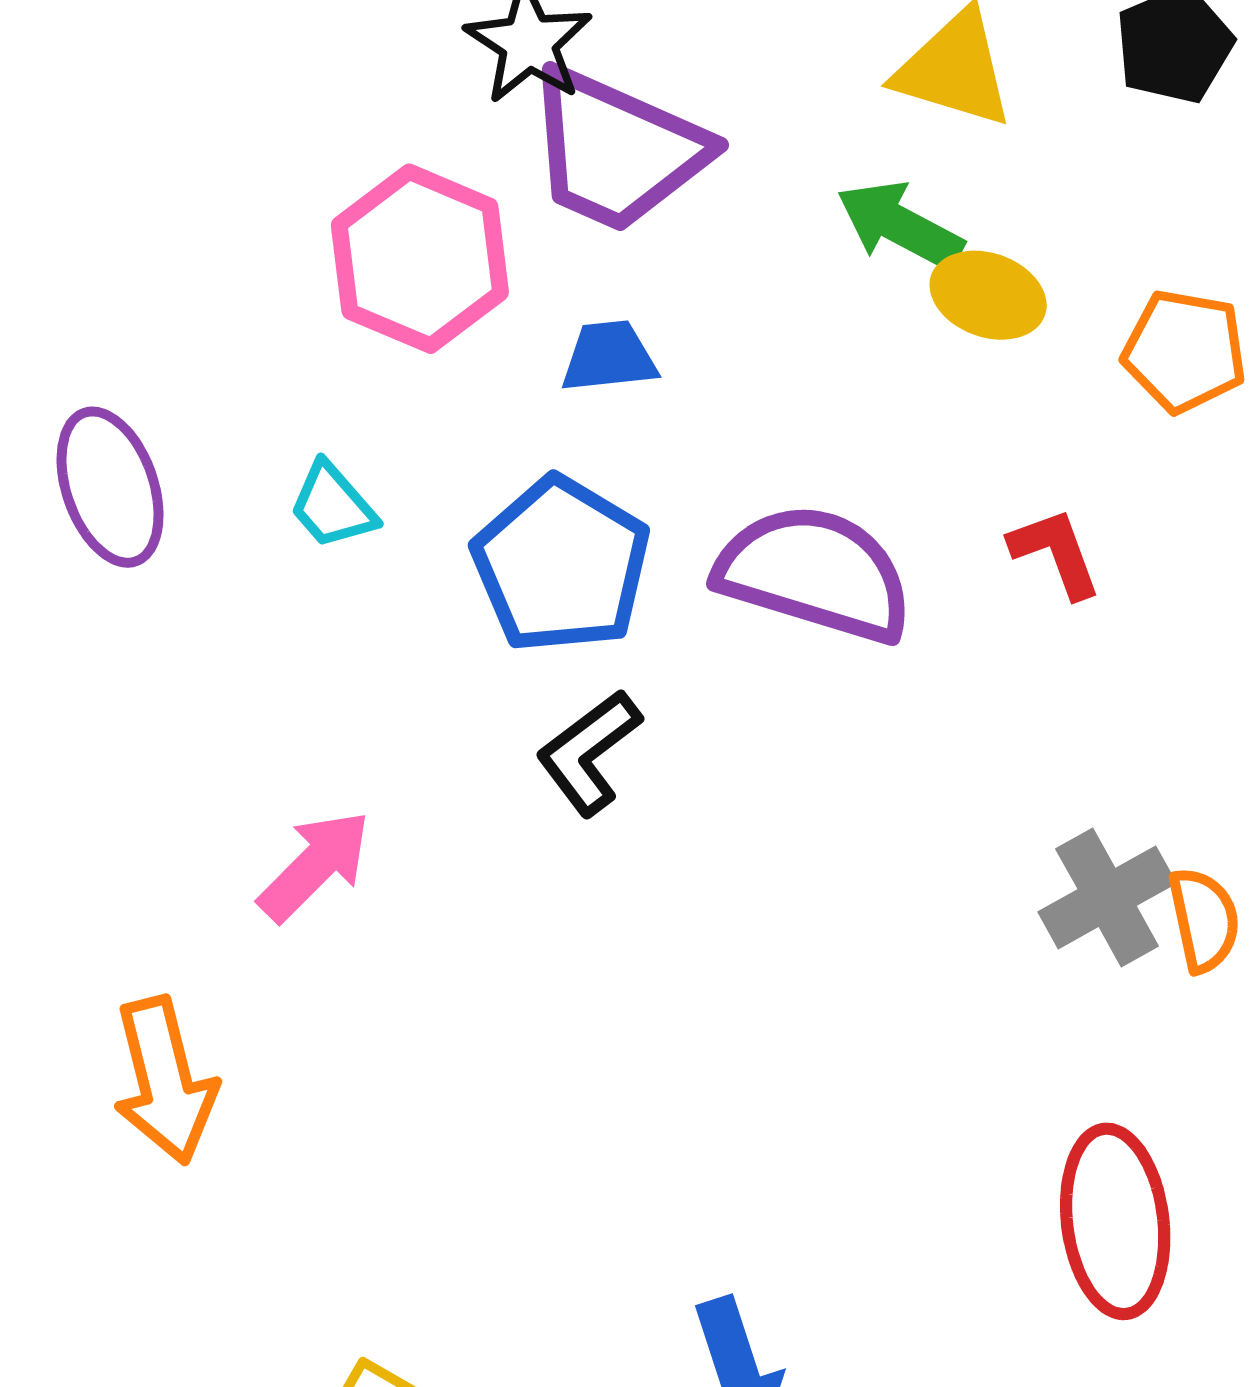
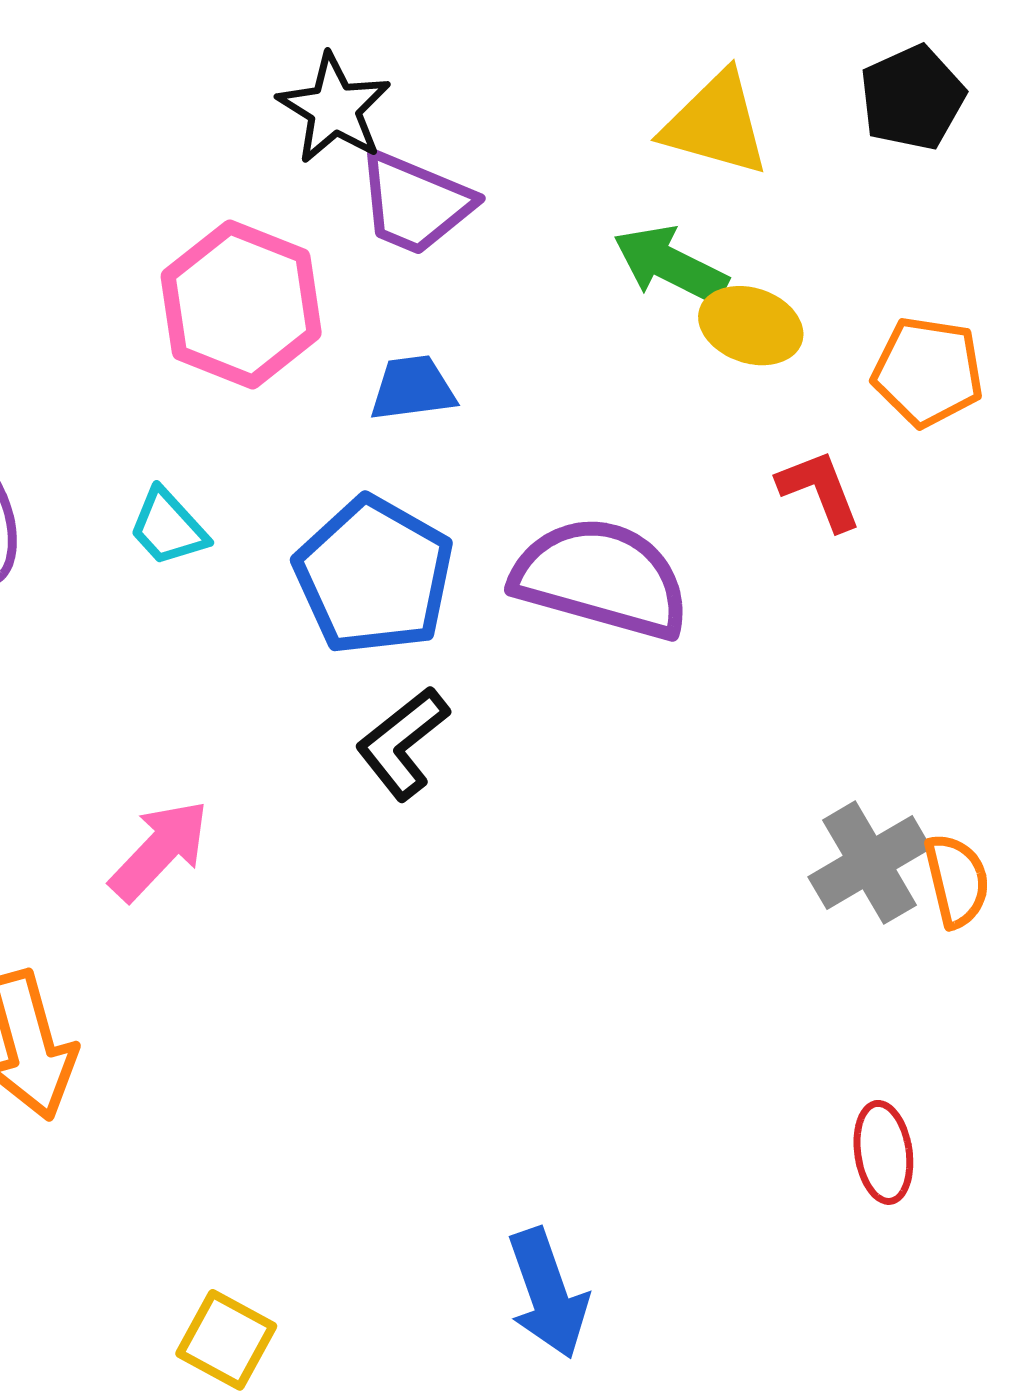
purple trapezoid: (616, 150) -> (415, 203), size x0.7
red L-shape: (1056, 553) -> (819, 490), moved
red ellipse: (1115, 1221) -> (883, 1152), size x0.6

